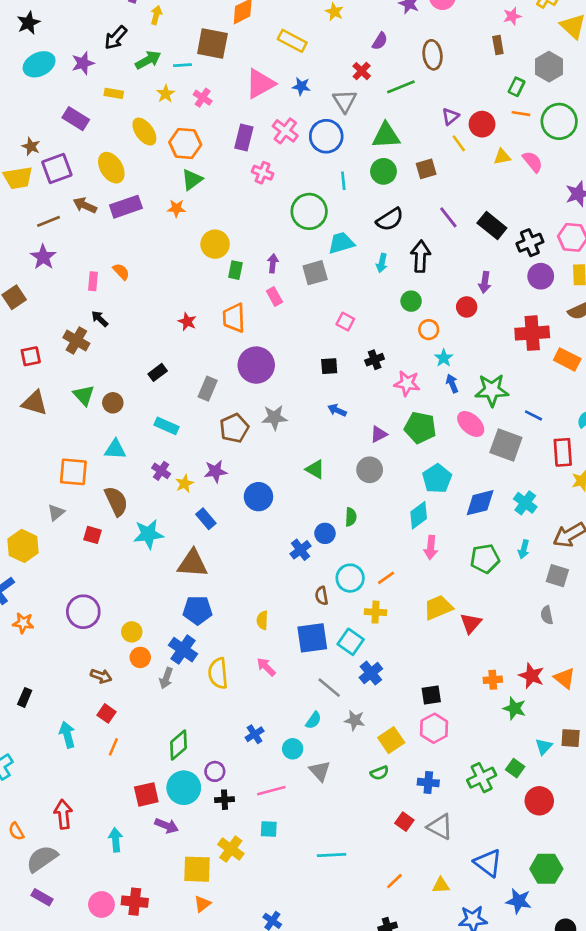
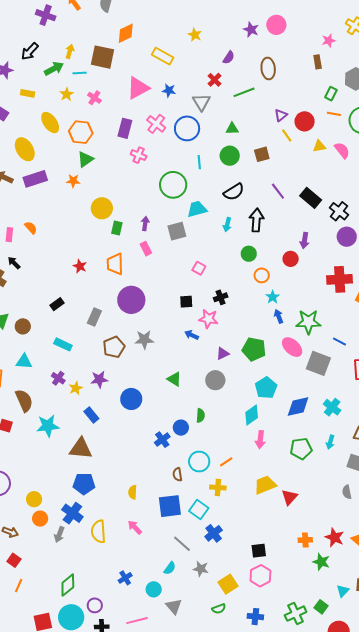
yellow arrow: (156, 15) -> (70, 51), moved
green triangle: (386, 136) -> (232, 129), size x0.6
black cross: (530, 243) -> (339, 211), turned -30
pink star: (407, 383) -> (208, 319), moved

